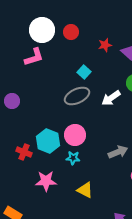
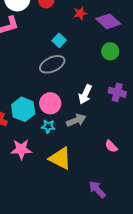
white arrow: (111, 98) -> (85, 94), moved, turned -30
gray arrow: (118, 152) -> (76, 120), moved
yellow triangle: (85, 190) -> (60, 158), size x1.4

